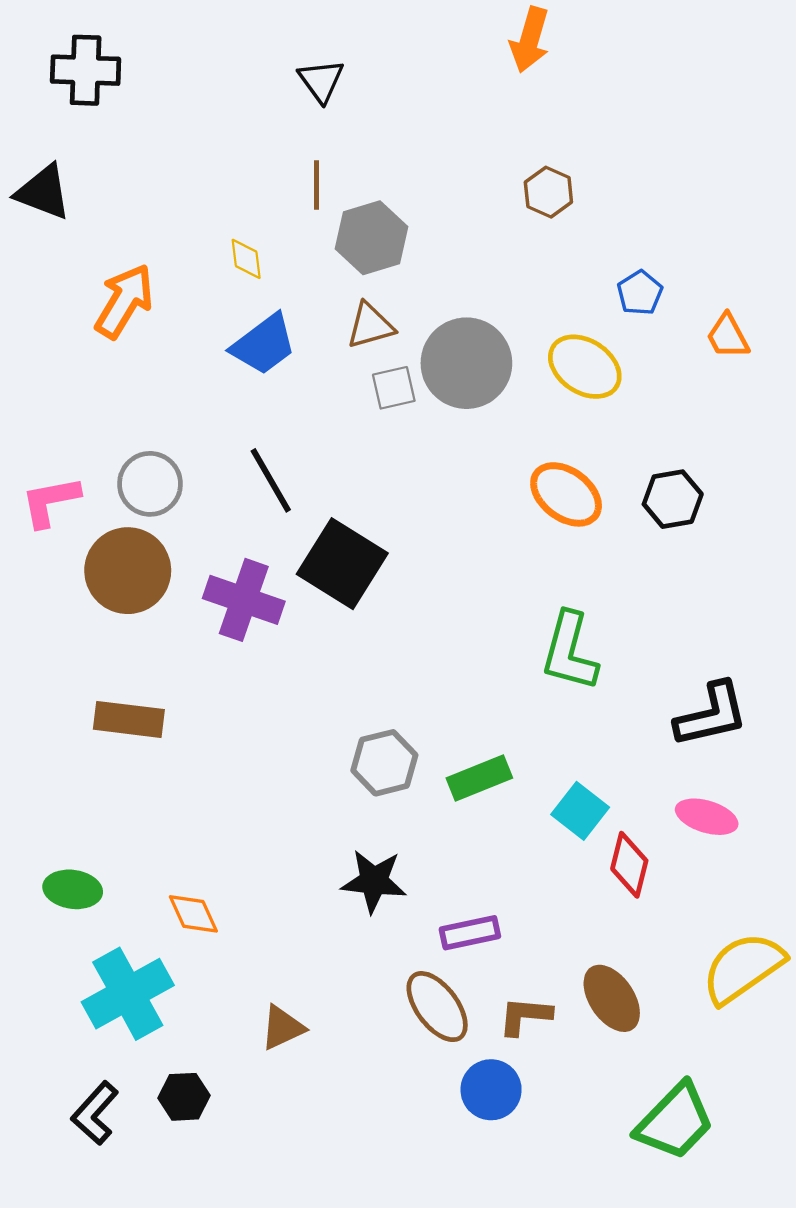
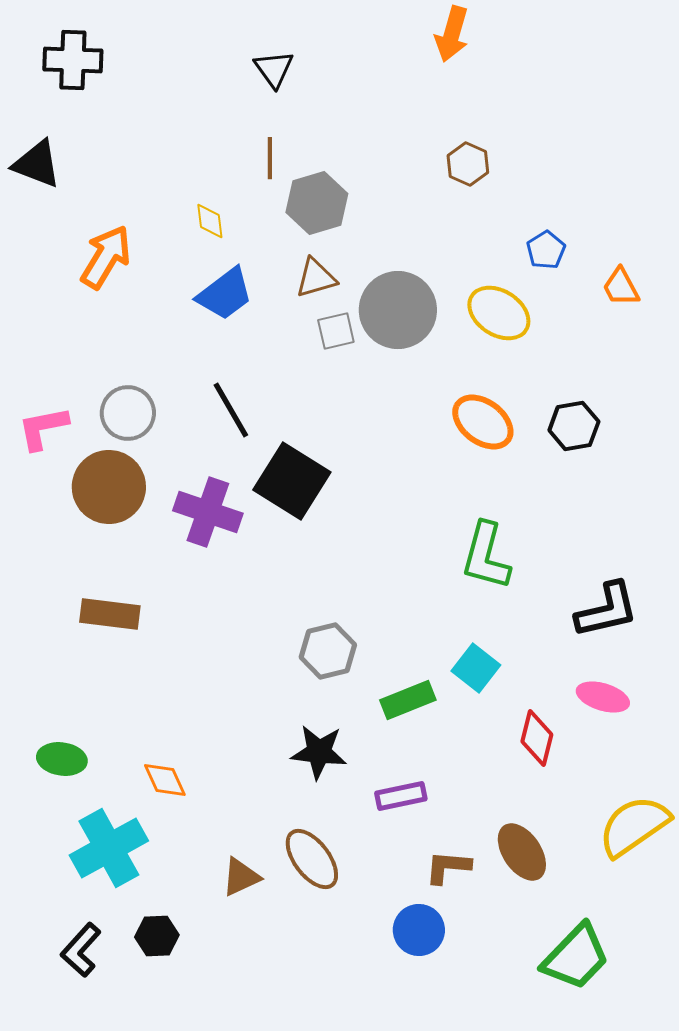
green rectangle: (479, 778) -> (408, 700), moved
cyan square: (580, 811) -> (476, 668), moved
brown ellipse: (437, 1007) -> (312, 859), moved

